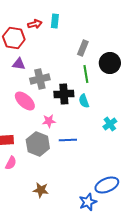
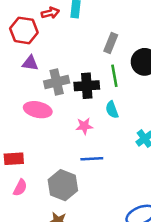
black cross: (64, 94) -> (87, 86), moved
pink ellipse: (25, 101) -> (38, 110), turned -30
pink star: (49, 121) -> (84, 126), moved
gray hexagon: (38, 144) -> (63, 185), moved

